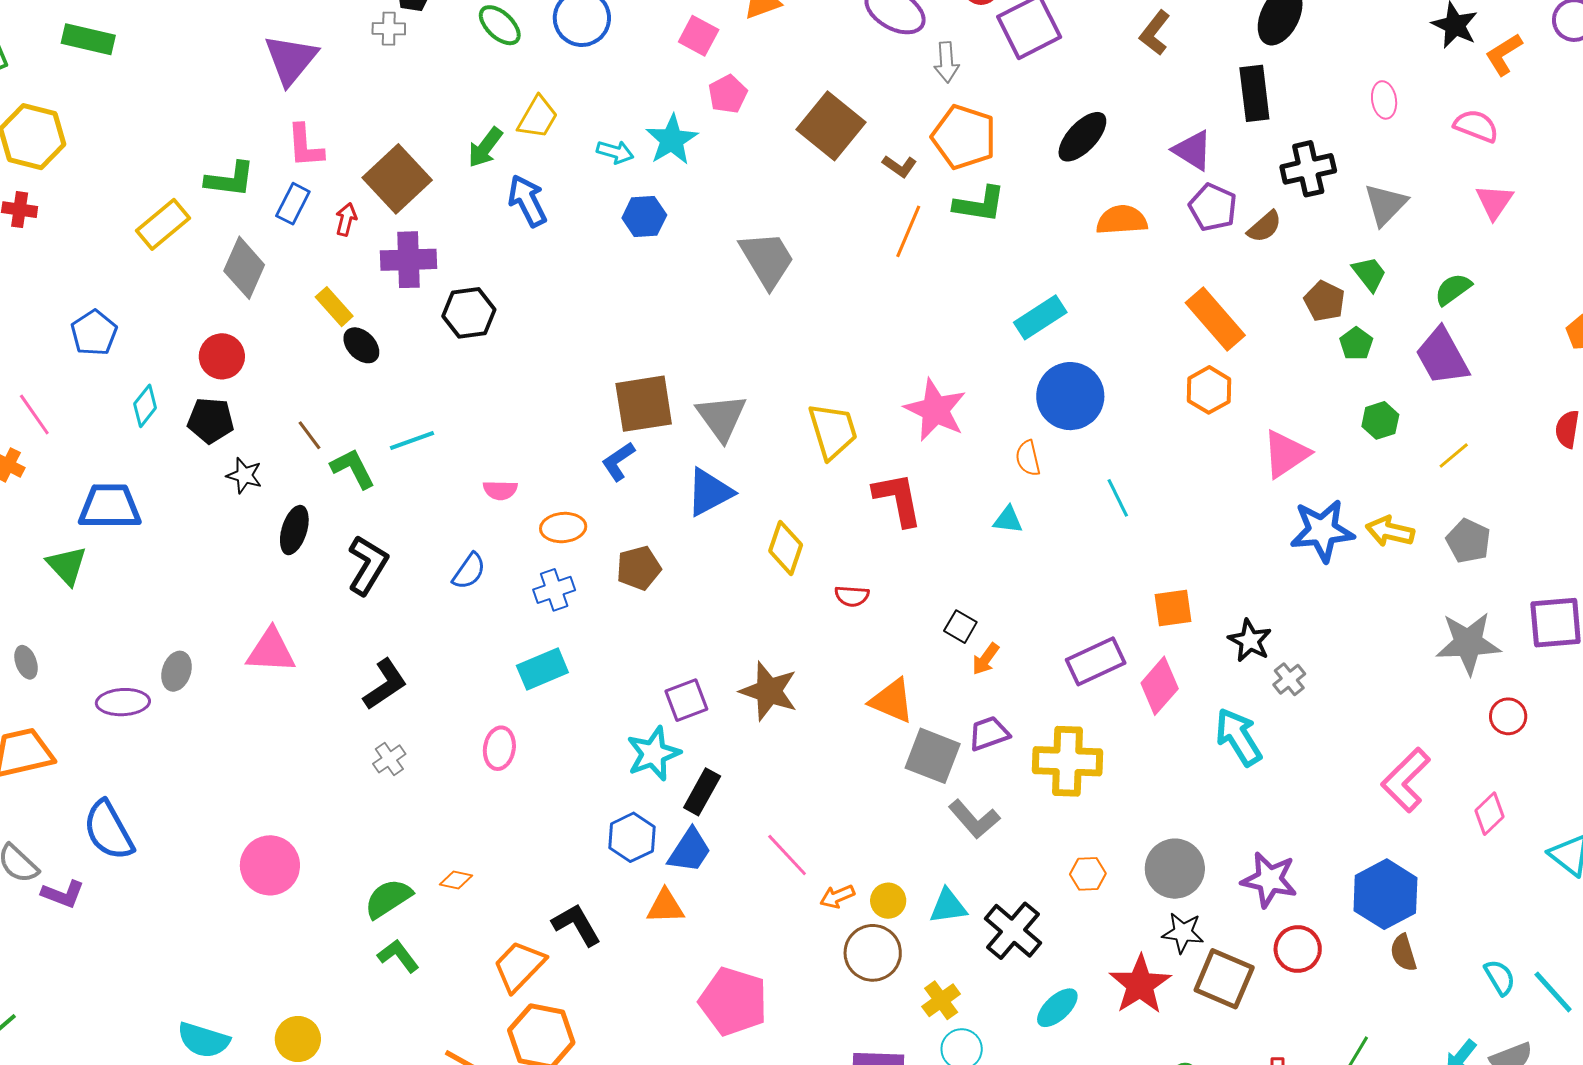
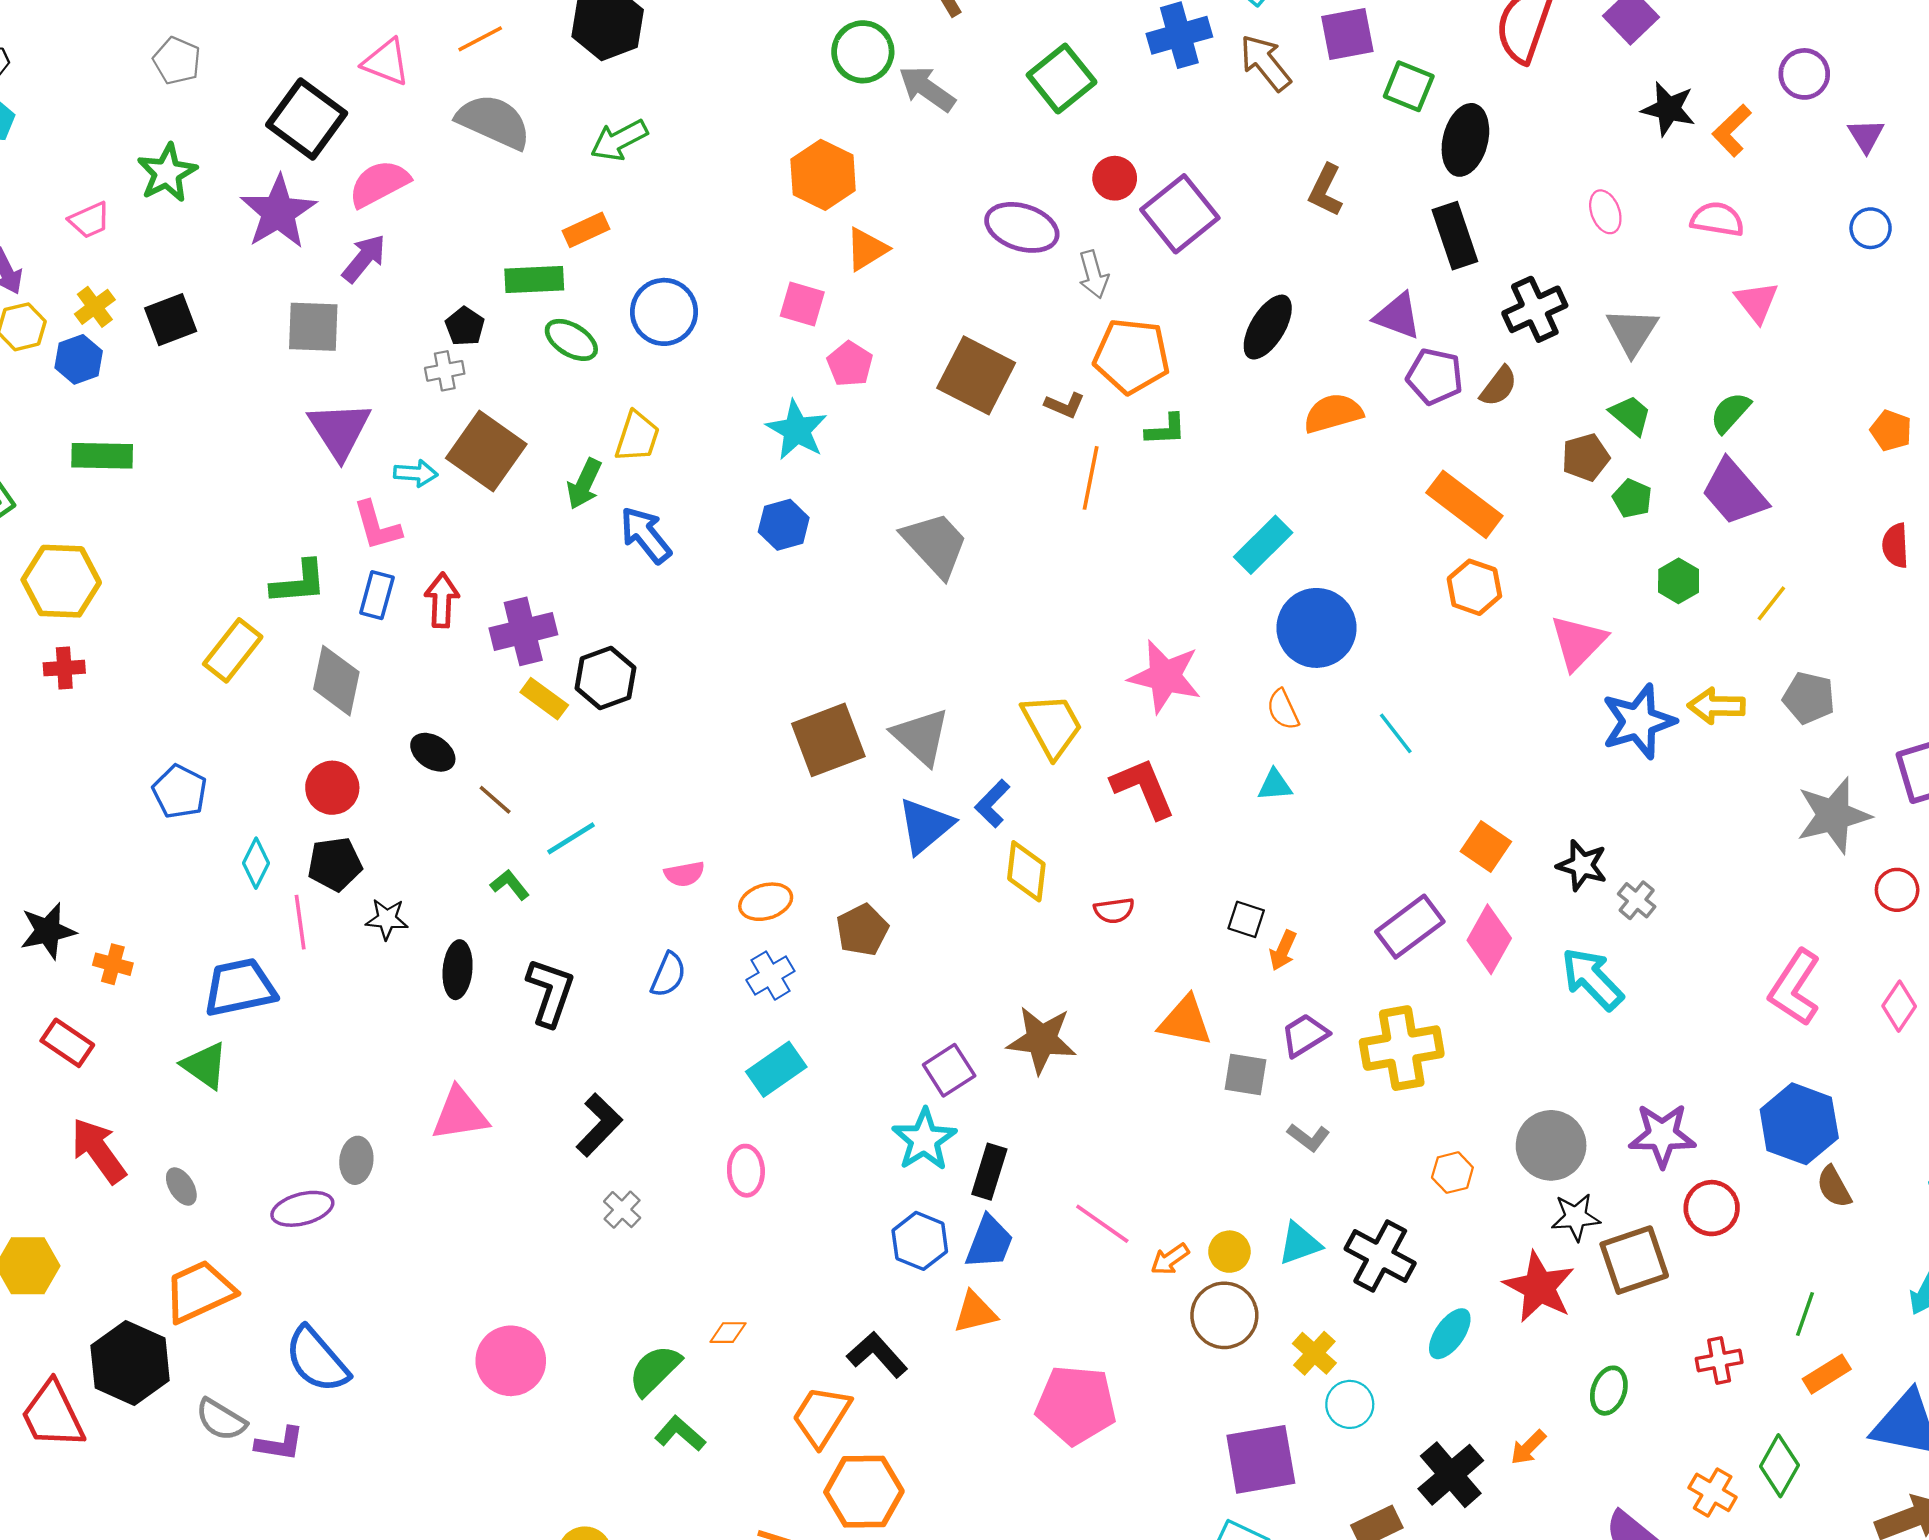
cyan arrow: (615, 152) -> (416, 473), moved
brown square: (397, 179) -> (486, 451), moved
green L-shape: (979, 204) -> (1166, 430), size x0.7
red arrow: (346, 219) -> (442, 600), size x1.4
brown pentagon: (1324, 301) -> (1586, 457), turned -30
yellow rectangle: (334, 307) -> (544, 699), moved
black ellipse: (361, 345) -> (433, 752), moved
pink line: (34, 414) -> (300, 922), moved, turned 39
brown line: (309, 435) -> (495, 800), moved
blue L-shape: (618, 461) -> (992, 804), moved
green L-shape: (353, 469) -> (510, 885), size x0.7
orange square: (1173, 608) -> (1486, 846), turned -36
gray square: (933, 756) -> (1245, 1075), size x0.7
gray L-shape: (974, 819) -> (1309, 1137), size x0.7
brown square: (1224, 979) -> (1634, 1260), turned -30

